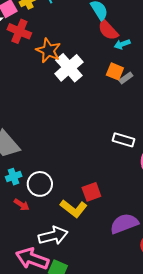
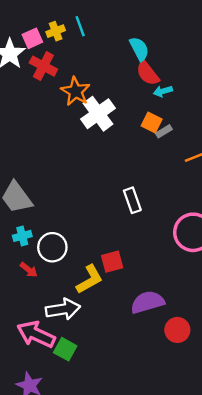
white rectangle: (124, 140) -> (132, 200), moved, turned 50
yellow L-shape: (74, 209) -> (90, 279), turned -72

